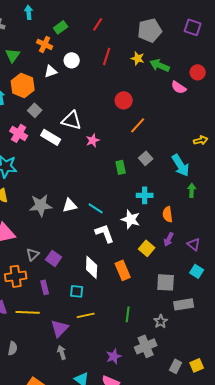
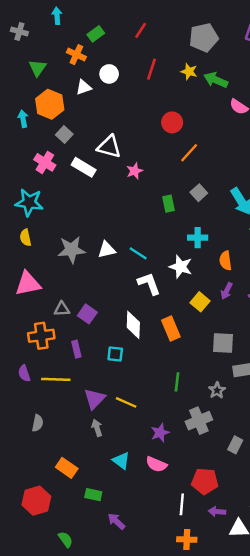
gray triangle: (33, 254) -> (62, 309), turned 40
yellow line: (86, 315) -> (126, 402), moved, turned 36

